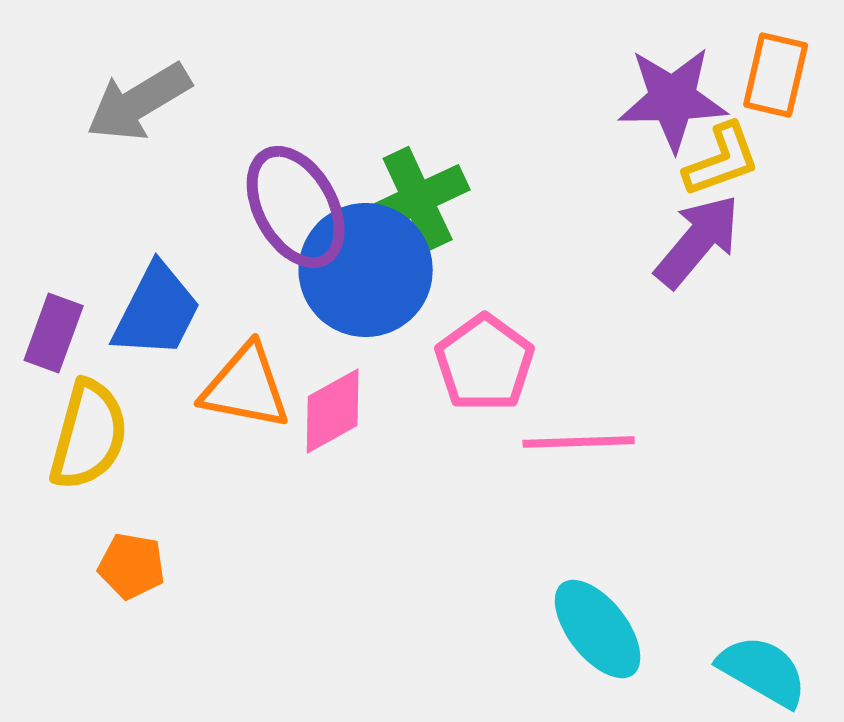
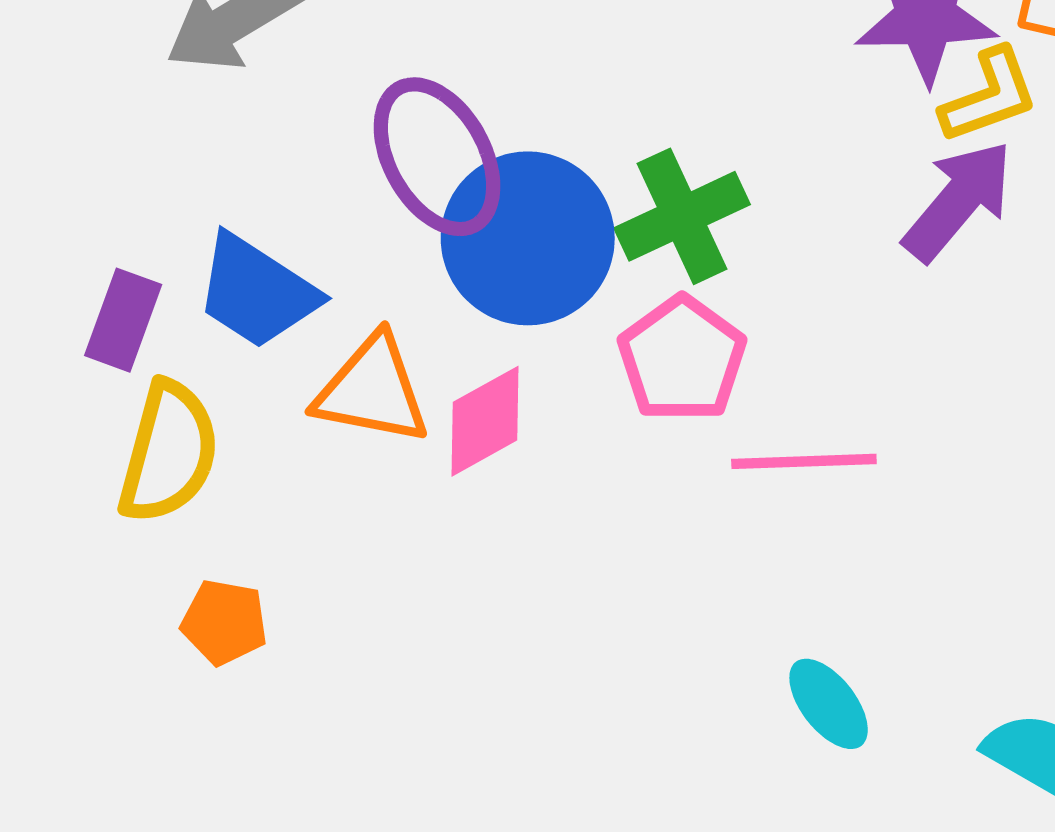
green cross: (418, 199) -> (682, 216), moved
blue trapezoid: (157, 311) -> (257, 292), turned 96
cyan ellipse: (598, 629) -> (829, 704), size x0.7

